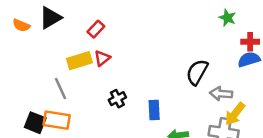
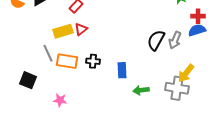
gray arrow: (221, 94) -> (175, 40), moved, turned -72
black cross: (117, 99) -> (93, 61), turned 32
orange rectangle: (57, 120) -> (67, 61), moved

